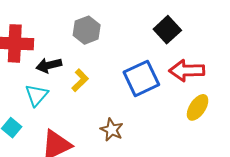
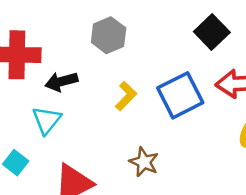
yellow L-shape: (80, 80) -> (126, 96), moved

